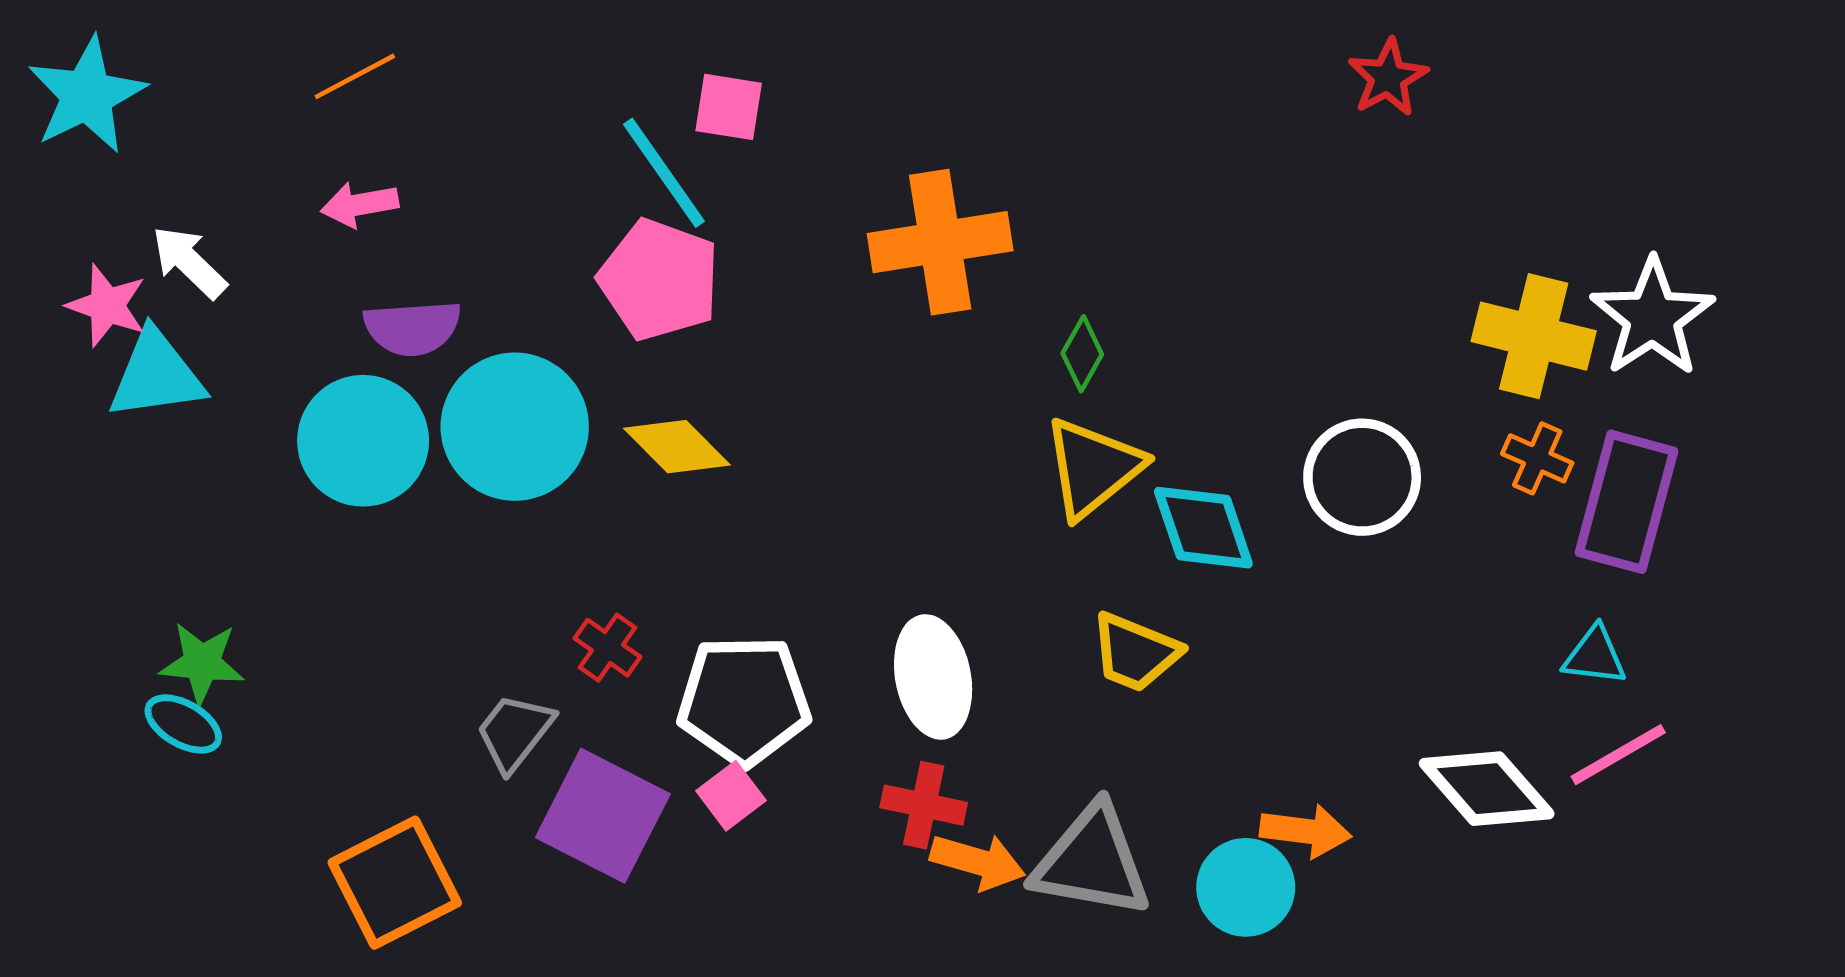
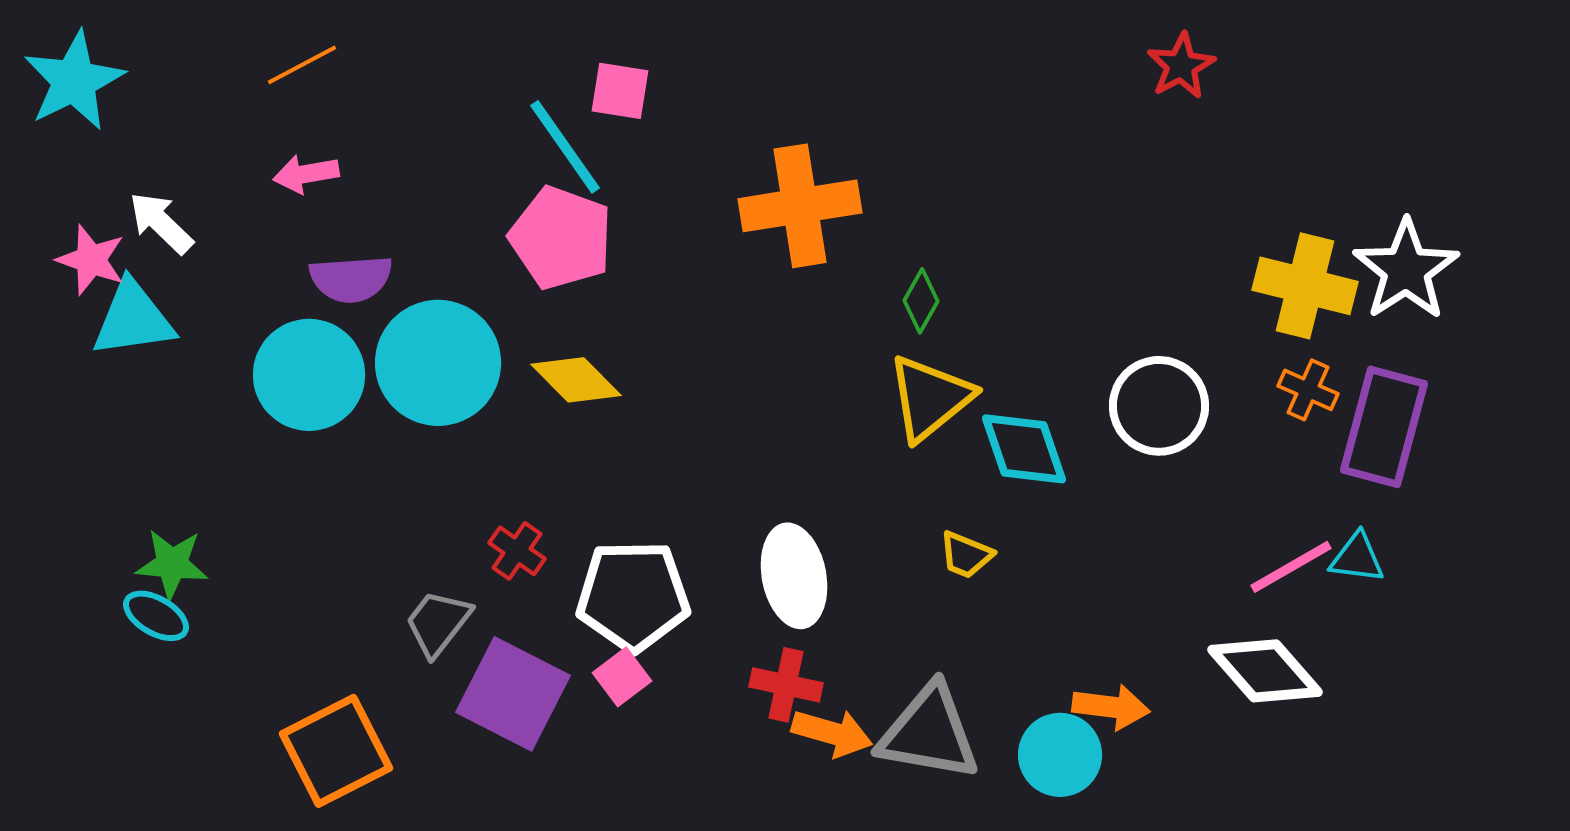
yellow trapezoid: (1135, 652) -> (966, 555), size x0.7
pink line: (1618, 755) -> (1291, 567), moved

